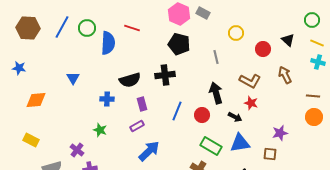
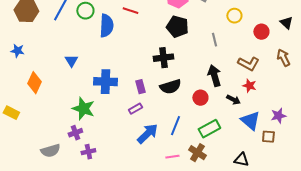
black semicircle: (130, 80) -> (170, 87), moved
blue cross: (107, 99) -> (105, 82), size x1.6
orange diamond: (36, 100) -> (34, 83), turned -60
blue line: (177, 111) -> (175, 126), moved
green star: (100, 130) -> (83, 109), moved, size x1.6
yellow rectangle: (31, 140) -> (11, 113), moved
blue triangle: (240, 143) -> (250, 121), moved, turned 50
green rectangle: (211, 146) -> (209, 129), turned -60
purple cross: (77, 150) -> (75, 133), turned 32

